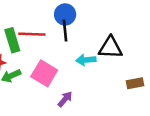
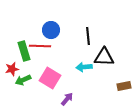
blue circle: (65, 14) -> (51, 30), moved
black line: (65, 30) -> (88, 36), moved

